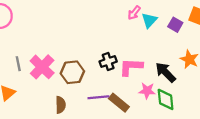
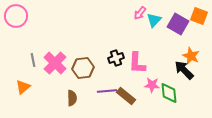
purple square: (175, 25) -> (178, 24), size x1.5
pink L-shape: (131, 67) -> (137, 63), turned -90
black arrow: (166, 72) -> (184, 70), moved

